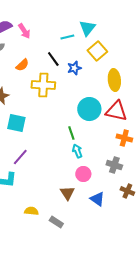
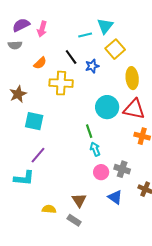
pink arrow: (24, 31) -> (42, 29), turned 49
gray cross: (114, 165) -> (122, 169), moved
brown triangle: (67, 193) -> (79, 200), moved

